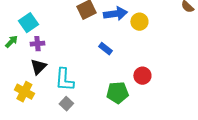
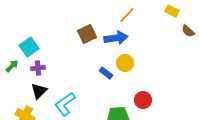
yellow circle: (139, 22) -> (125, 63), moved
cyan L-shape: (64, 80) -> (65, 104), turned 50

